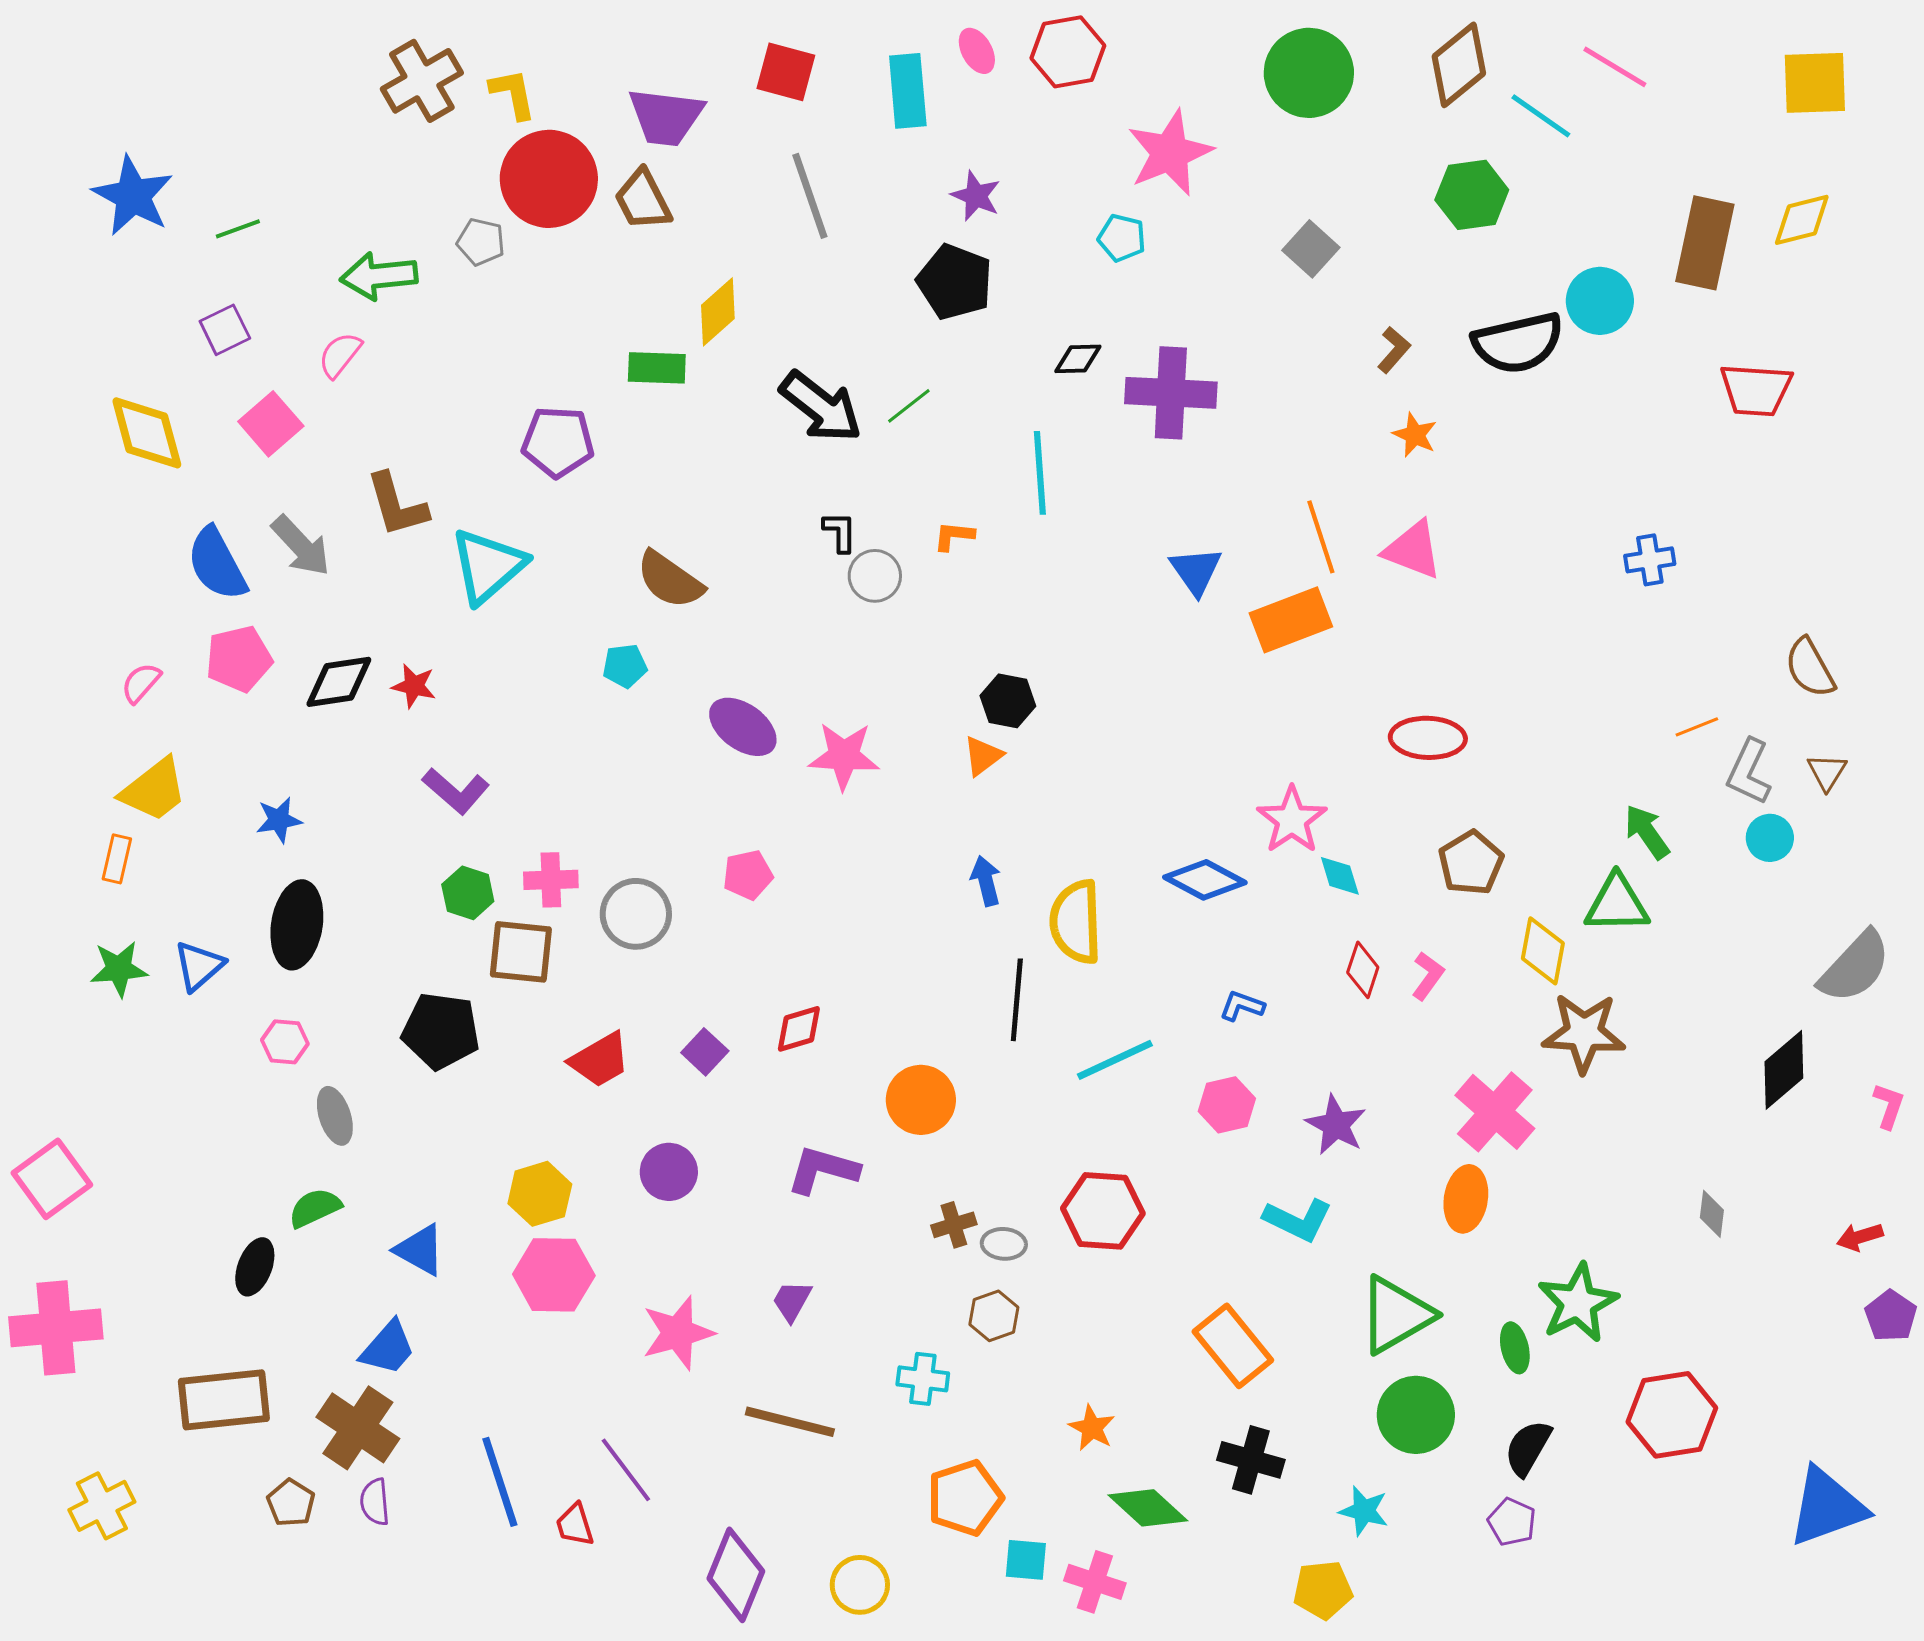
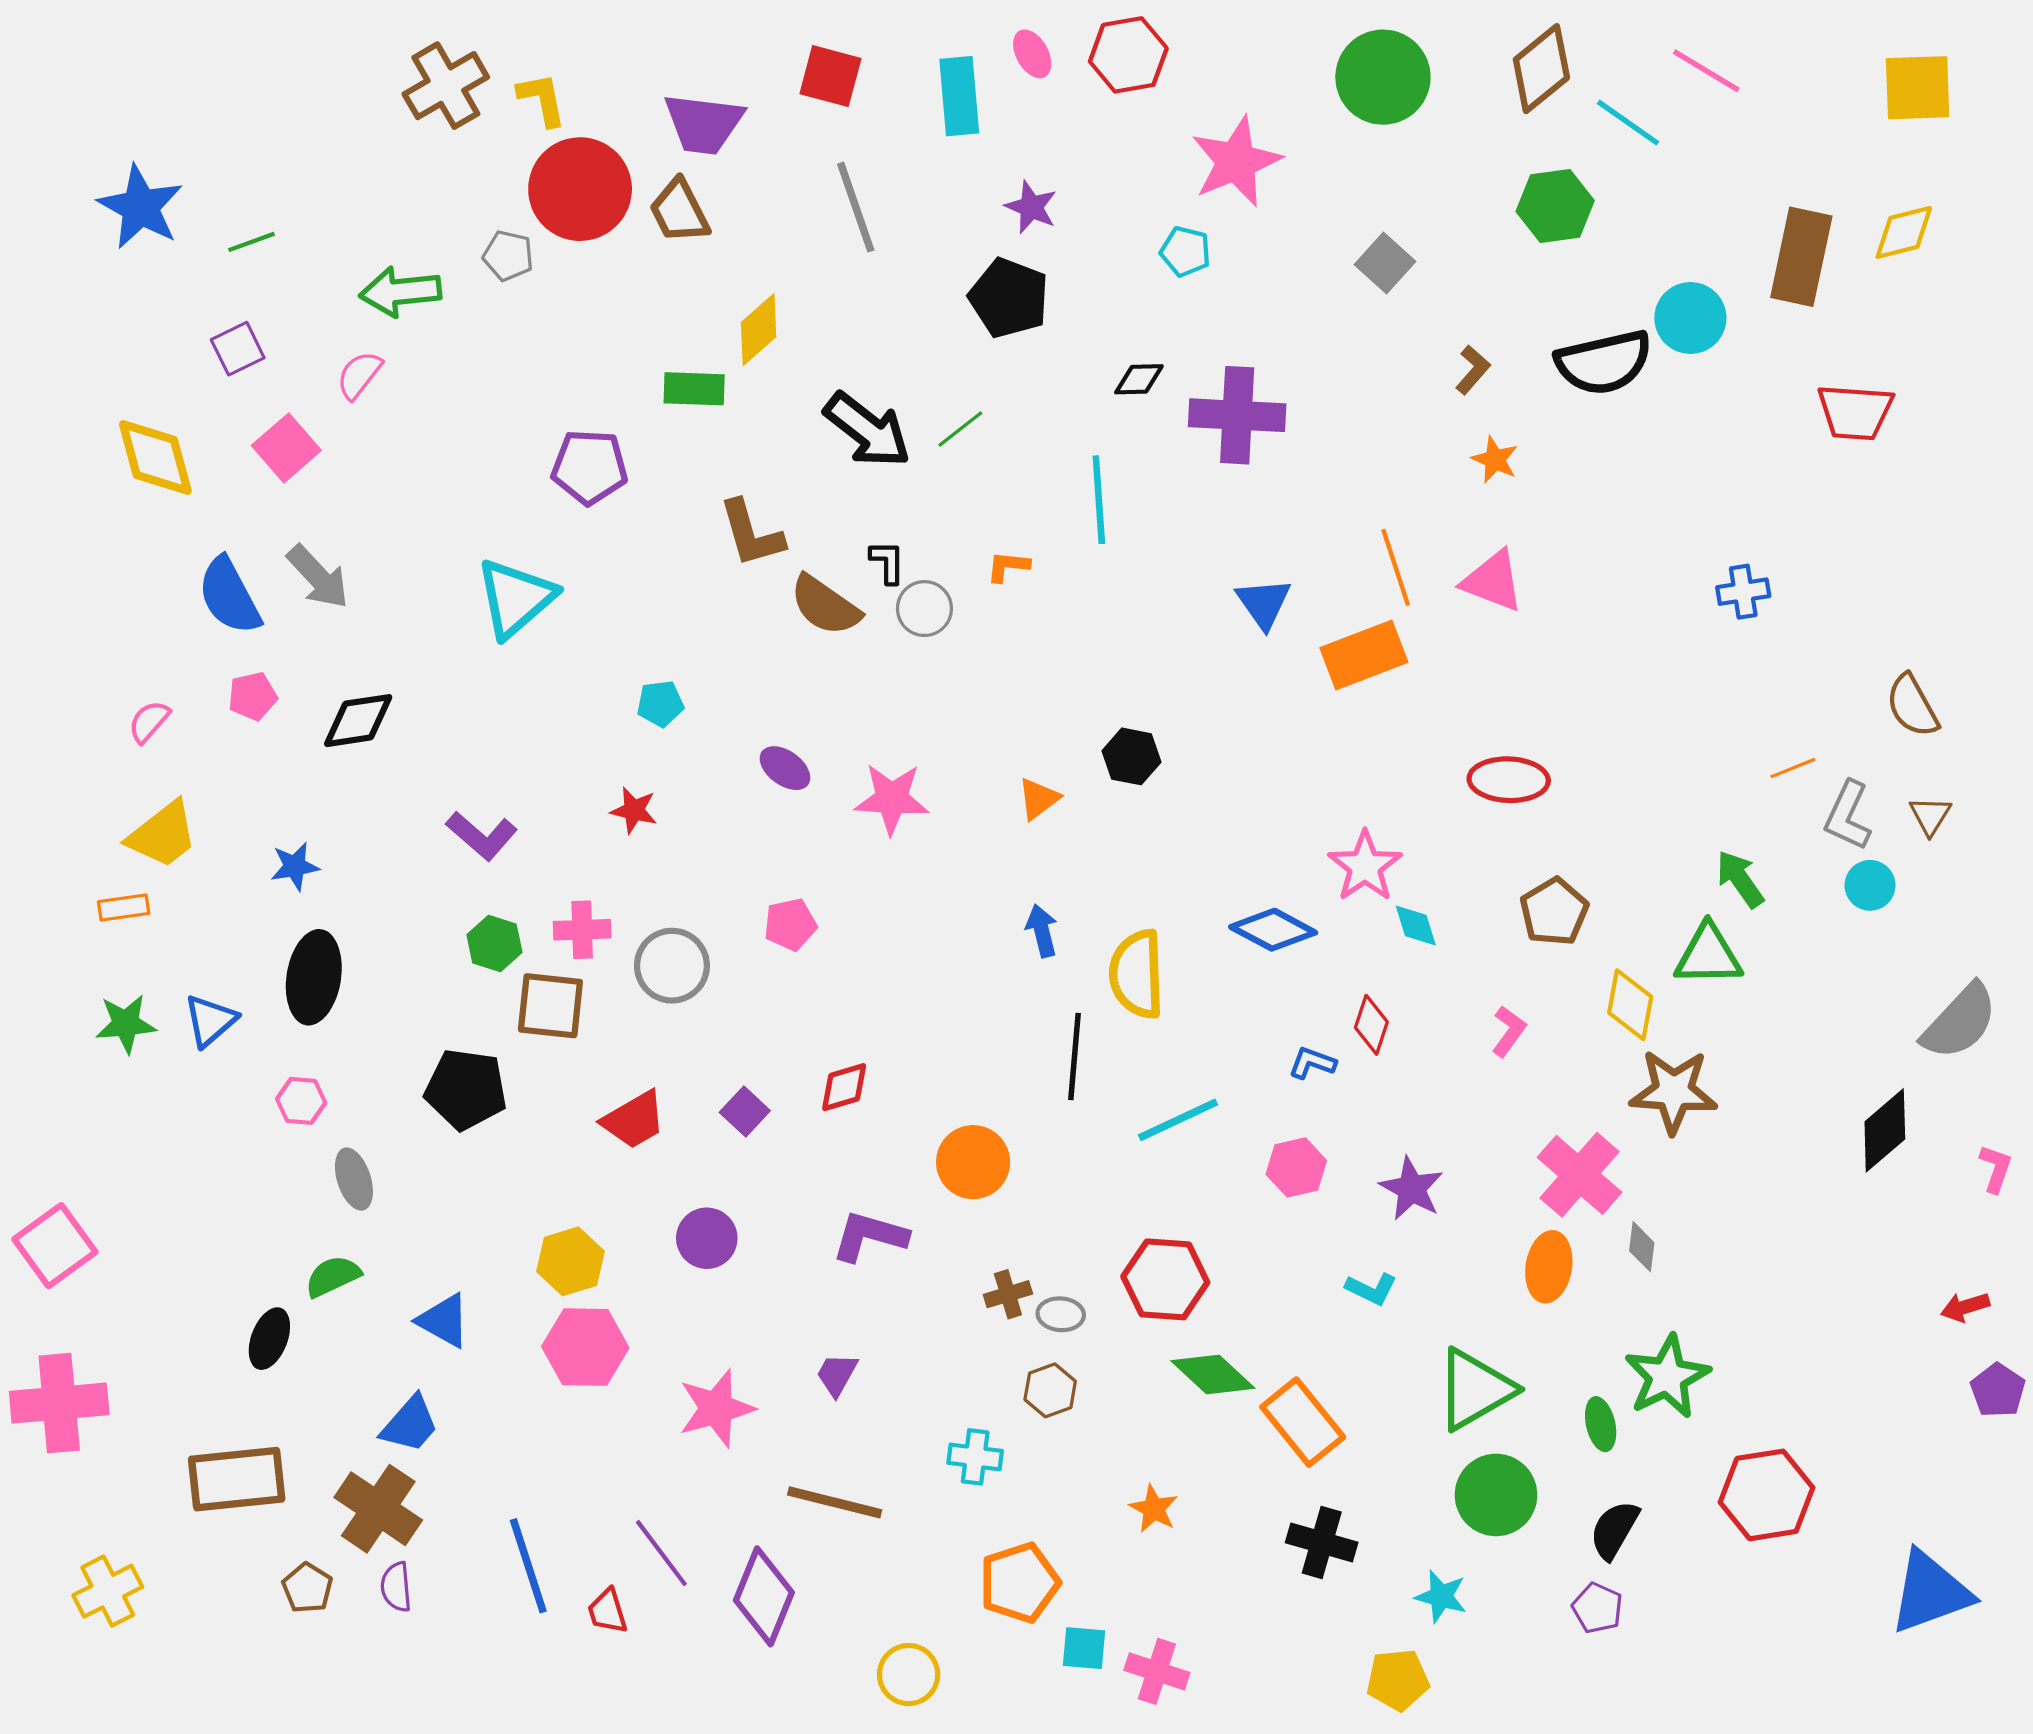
brown L-shape: (397, 505) -> (751, 534), moved
brown semicircle: (670, 580) -> (825, 605), moved
pink pentagon: (239, 659) -> (253, 696), size x0.7
red star: (414, 686) -> (634, 810), moved
black hexagon: (1008, 701) -> (1132, 756), moved
purple ellipse: (743, 727) -> (785, 768), size x0.7
orange rectangle: (117, 859) -> (124, 908), turned 69
red diamond: (1363, 970) -> (1371, 1025), moved
gray diamond: (1712, 1214) -> (1642, 1247), moved
cyan L-shape: (1298, 1220) -> (1371, 1289), size x0.7
green diamond: (1148, 1508) -> (1213, 1375), moved
purple diamond: (736, 1575) -> (764, 1596), moved

